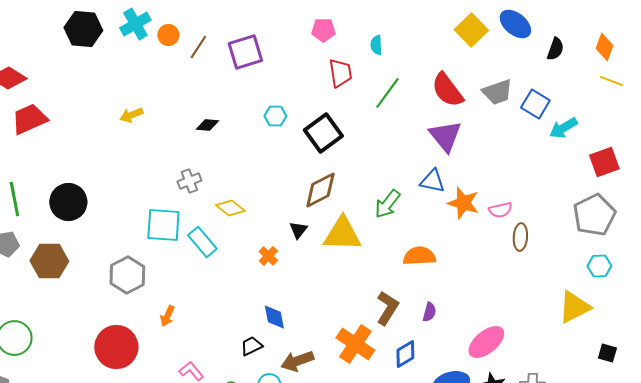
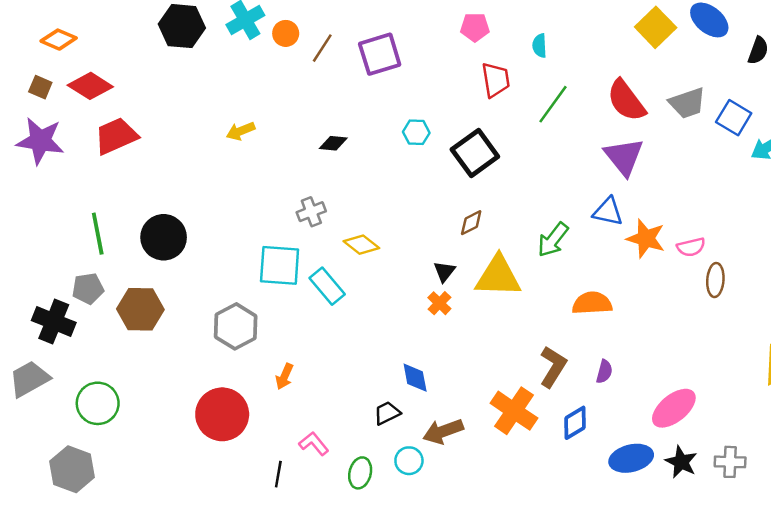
brown diamond: (320, 190) -> (471, 223), size x0.6
orange cross: (268, 256) -> (439, 303), moved

